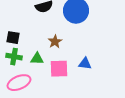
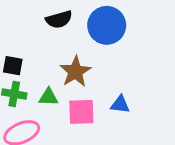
brown star: (55, 42) -> (75, 72), size x1.5

